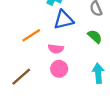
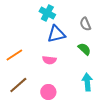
orange line: (31, 35) -> (14, 55), moved
pink circle: (59, 69) -> (48, 92), moved

